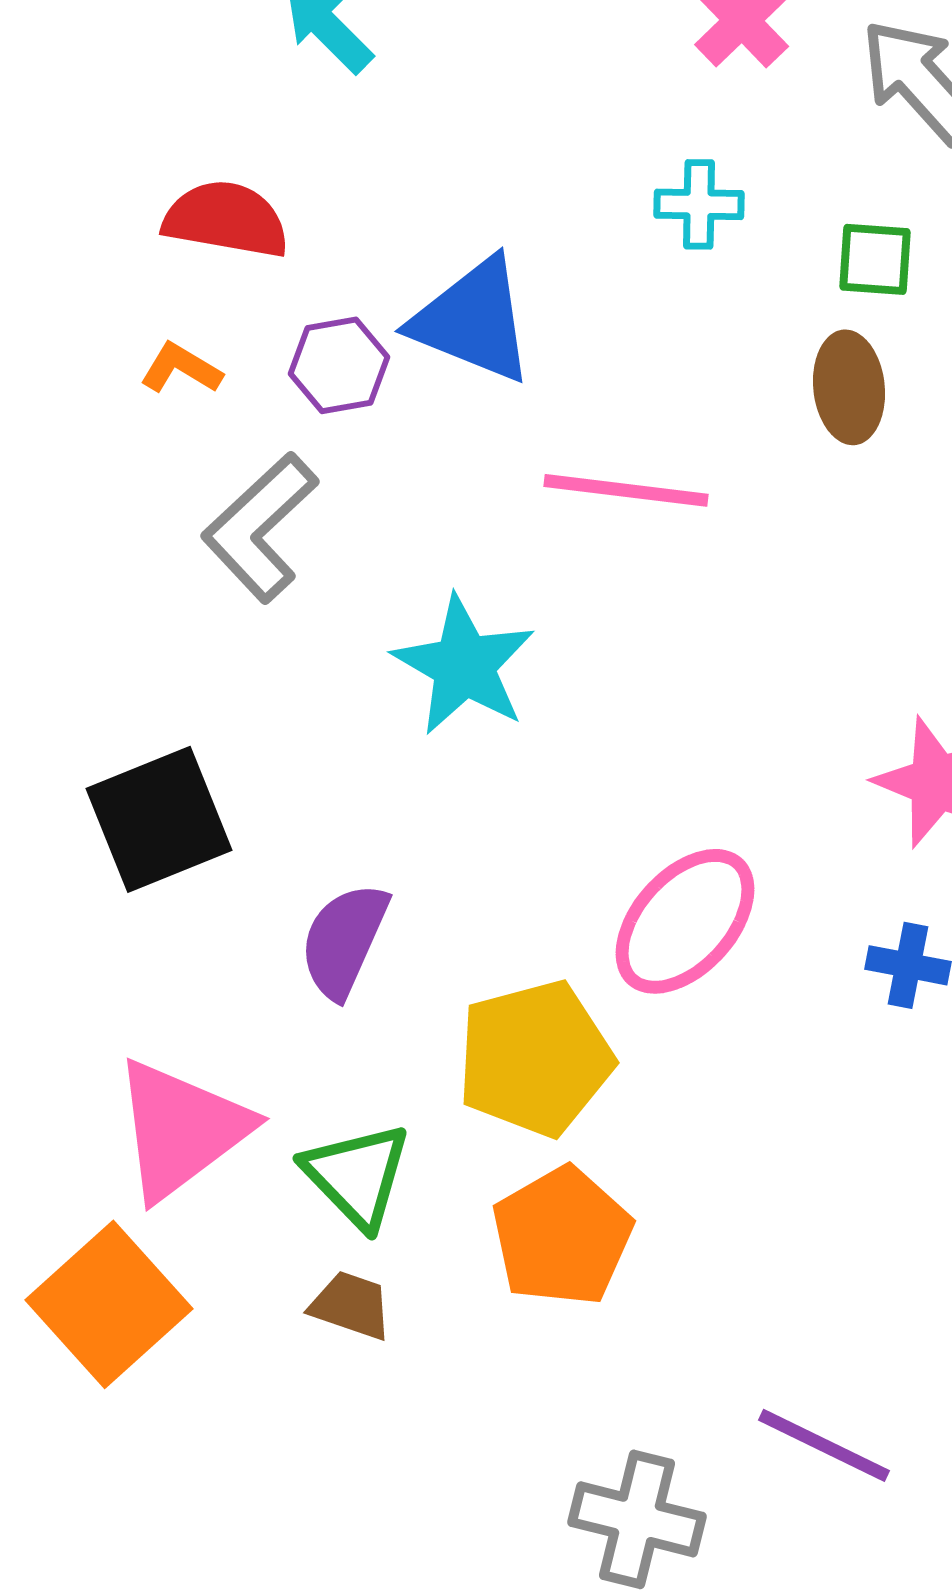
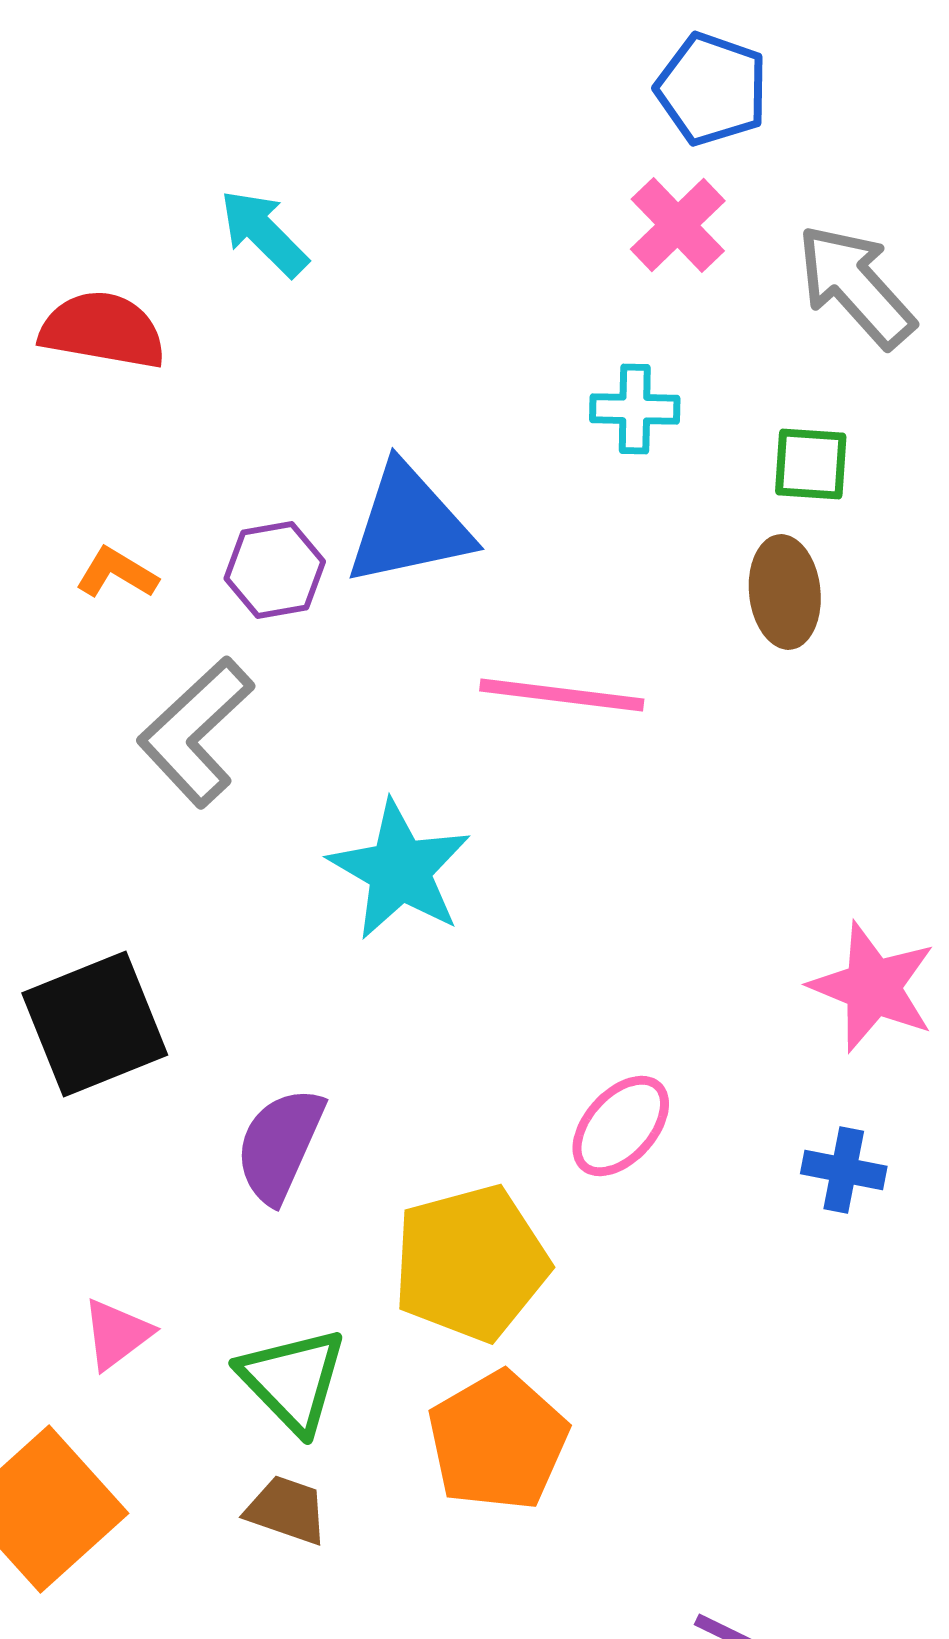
red semicircle: (226, 219) -> (103, 330), moved
blue triangle: (473, 320) -> (409, 525), turned -34
pink ellipse: (685, 921) -> (621, 1126), size x0.7
pink triangle: (181, 1129) -> (117, 1334), size x0.5

